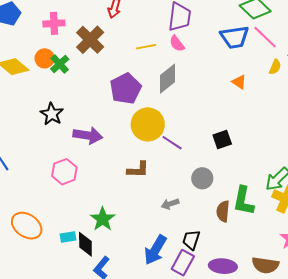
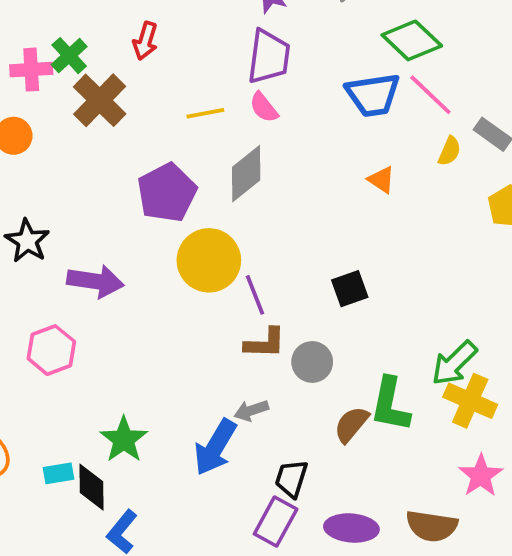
green cross: (60, 64) -> (69, 56), moved
purple line: (172, 143) -> (255, 295), turned 35
brown L-shape: (138, 170) -> (265, 343), moved
brown semicircle: (223, 211) -> (351, 424), turned 35
blue arrow: (155, 250) -> (215, 447), moved

